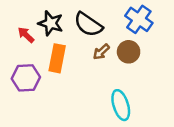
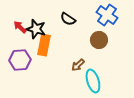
black star: (51, 23) -> (36, 29), moved
black semicircle: (88, 25) -> (68, 19), size x0.7
brown arrow: (101, 52) -> (78, 65), moved

